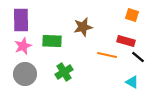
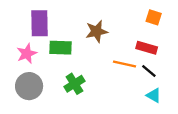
purple rectangle: (21, 20) -> (40, 23), moved
black line: (138, 57) -> (149, 71), moved

